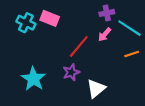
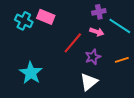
pink arrow: (105, 35) -> (97, 32), turned -112
orange line: (132, 54) -> (122, 60), moved
purple star: (71, 72) -> (93, 57), moved

